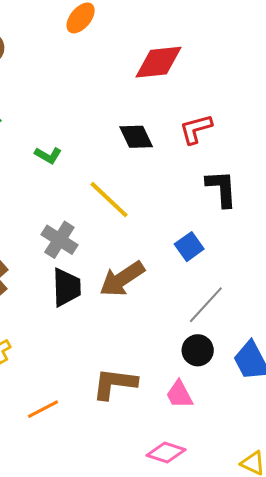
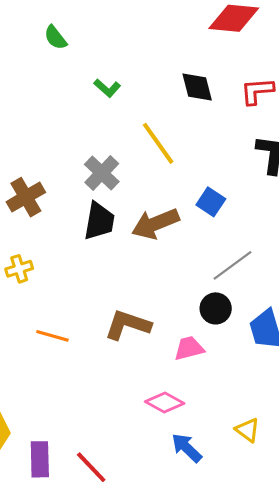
blue square: (189, 247) -> (211, 202), moved, turned -32
pink trapezoid: (179, 395) -> (189, 348), turned 92
orange line: (43, 409) -> (52, 336), turned 32

